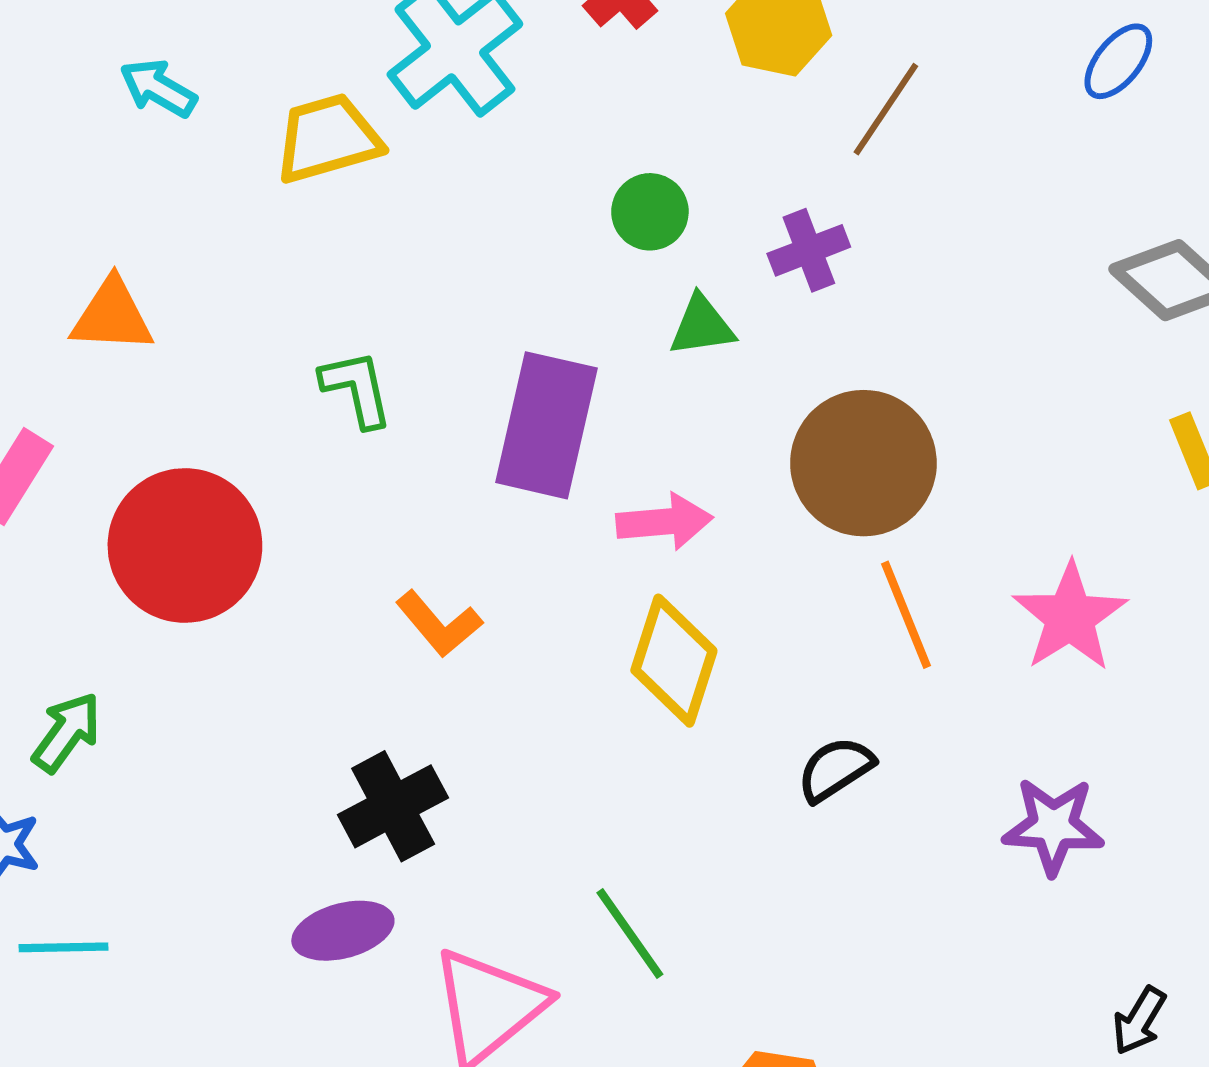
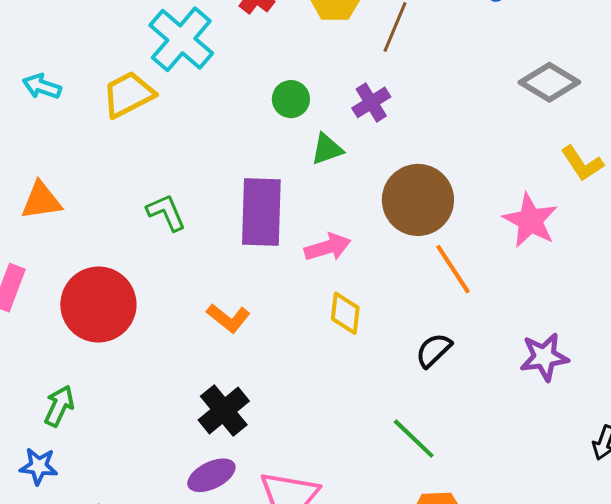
pink star: (1070, 617) -> (530, 221), moved
yellow diamond: (674, 661) -> (345, 313), size x0.7
green line: (630, 934) -> (414, 439), moved

